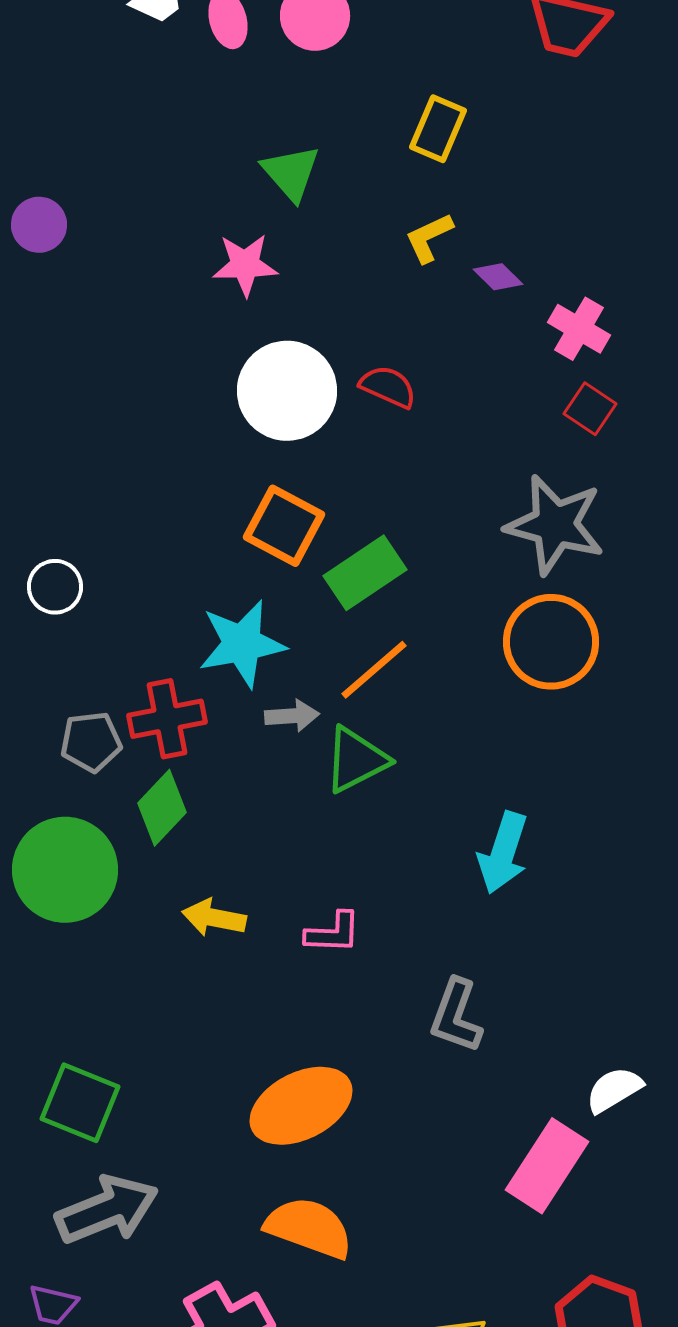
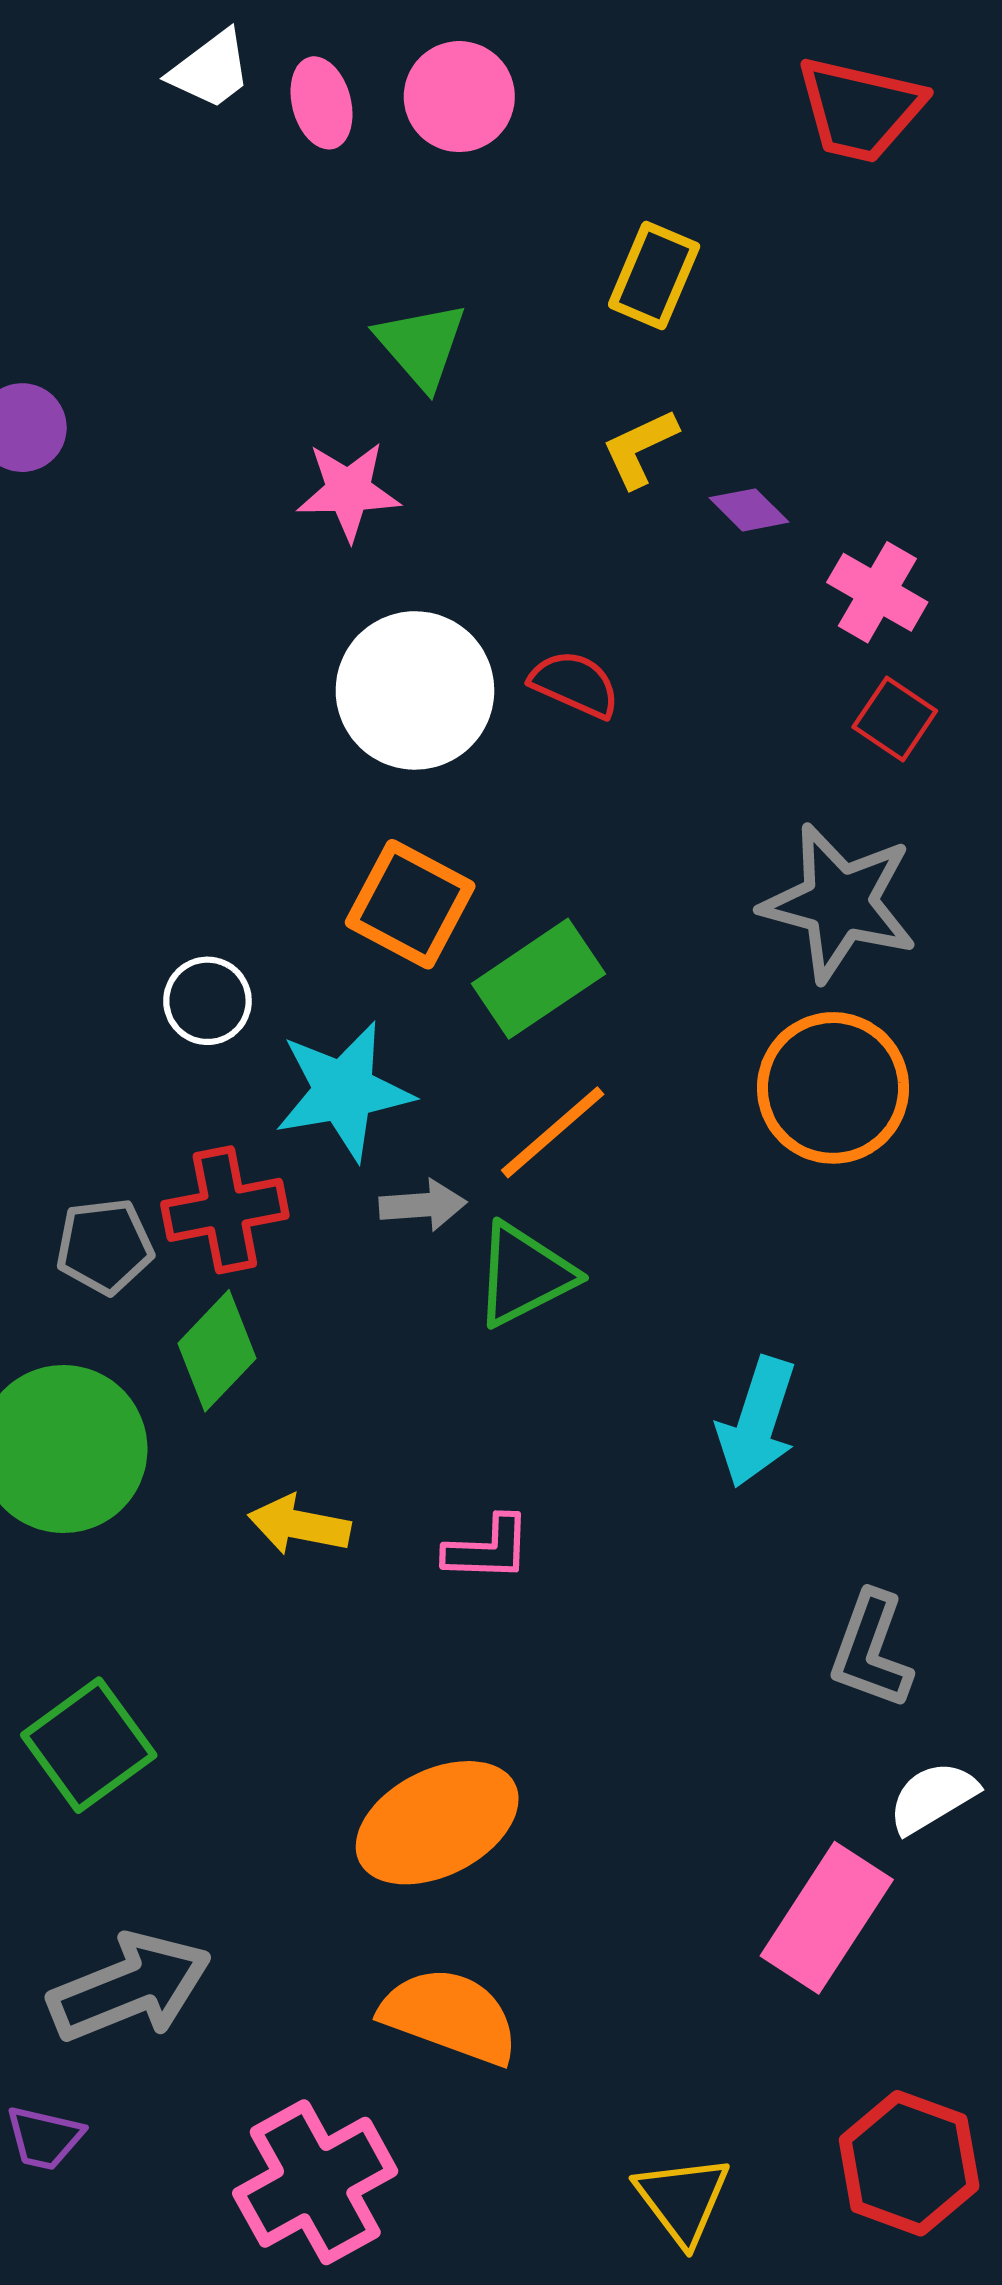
white circle: (55, 587) -> (207, 1001), moved
gray L-shape: (456, 1016) -> (871, 1650), moved
green square: (80, 1103) -> (89, 1745), moved, turned 32

